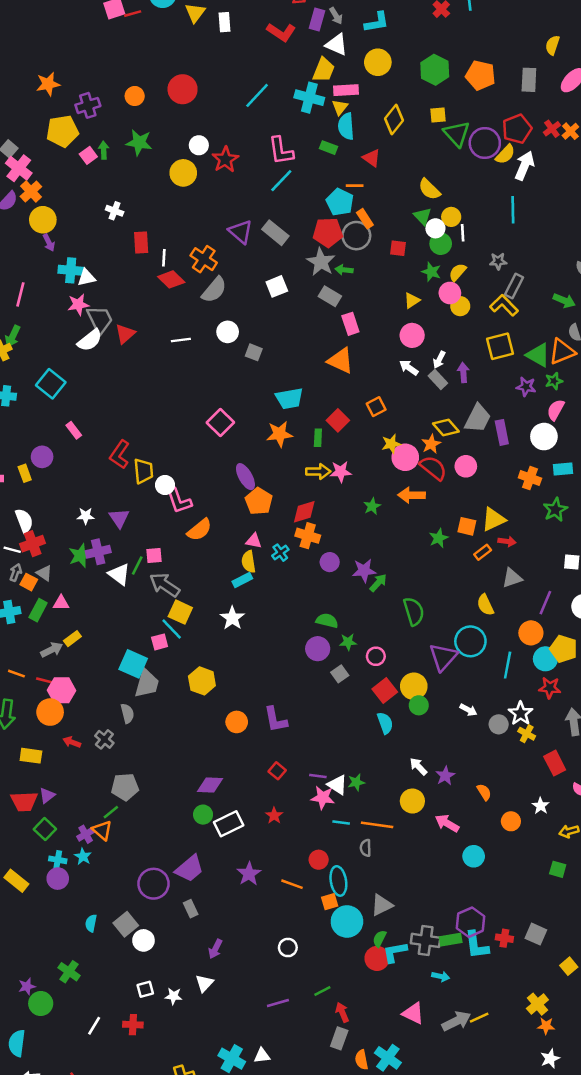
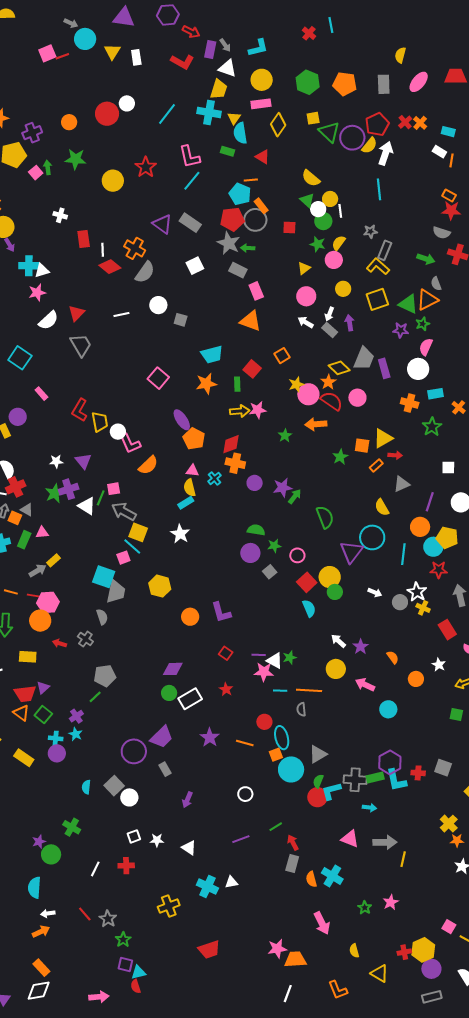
pink rectangle: (346, 90) -> (261, 104), moved
white circle: (199, 145) -> (127, 103), moved
yellow circle: (460, 306) -> (343, 289), moved
gray trapezoid: (100, 320) -> (81, 345), moved
orange triangle: (102, 830) -> (21, 713), moved
white triangle: (204, 983) -> (189, 848), moved, turned -35
yellow line: (479, 1018) -> (403, 859), moved, turned -49
gray arrow: (456, 1021) -> (385, 842), turned 30

